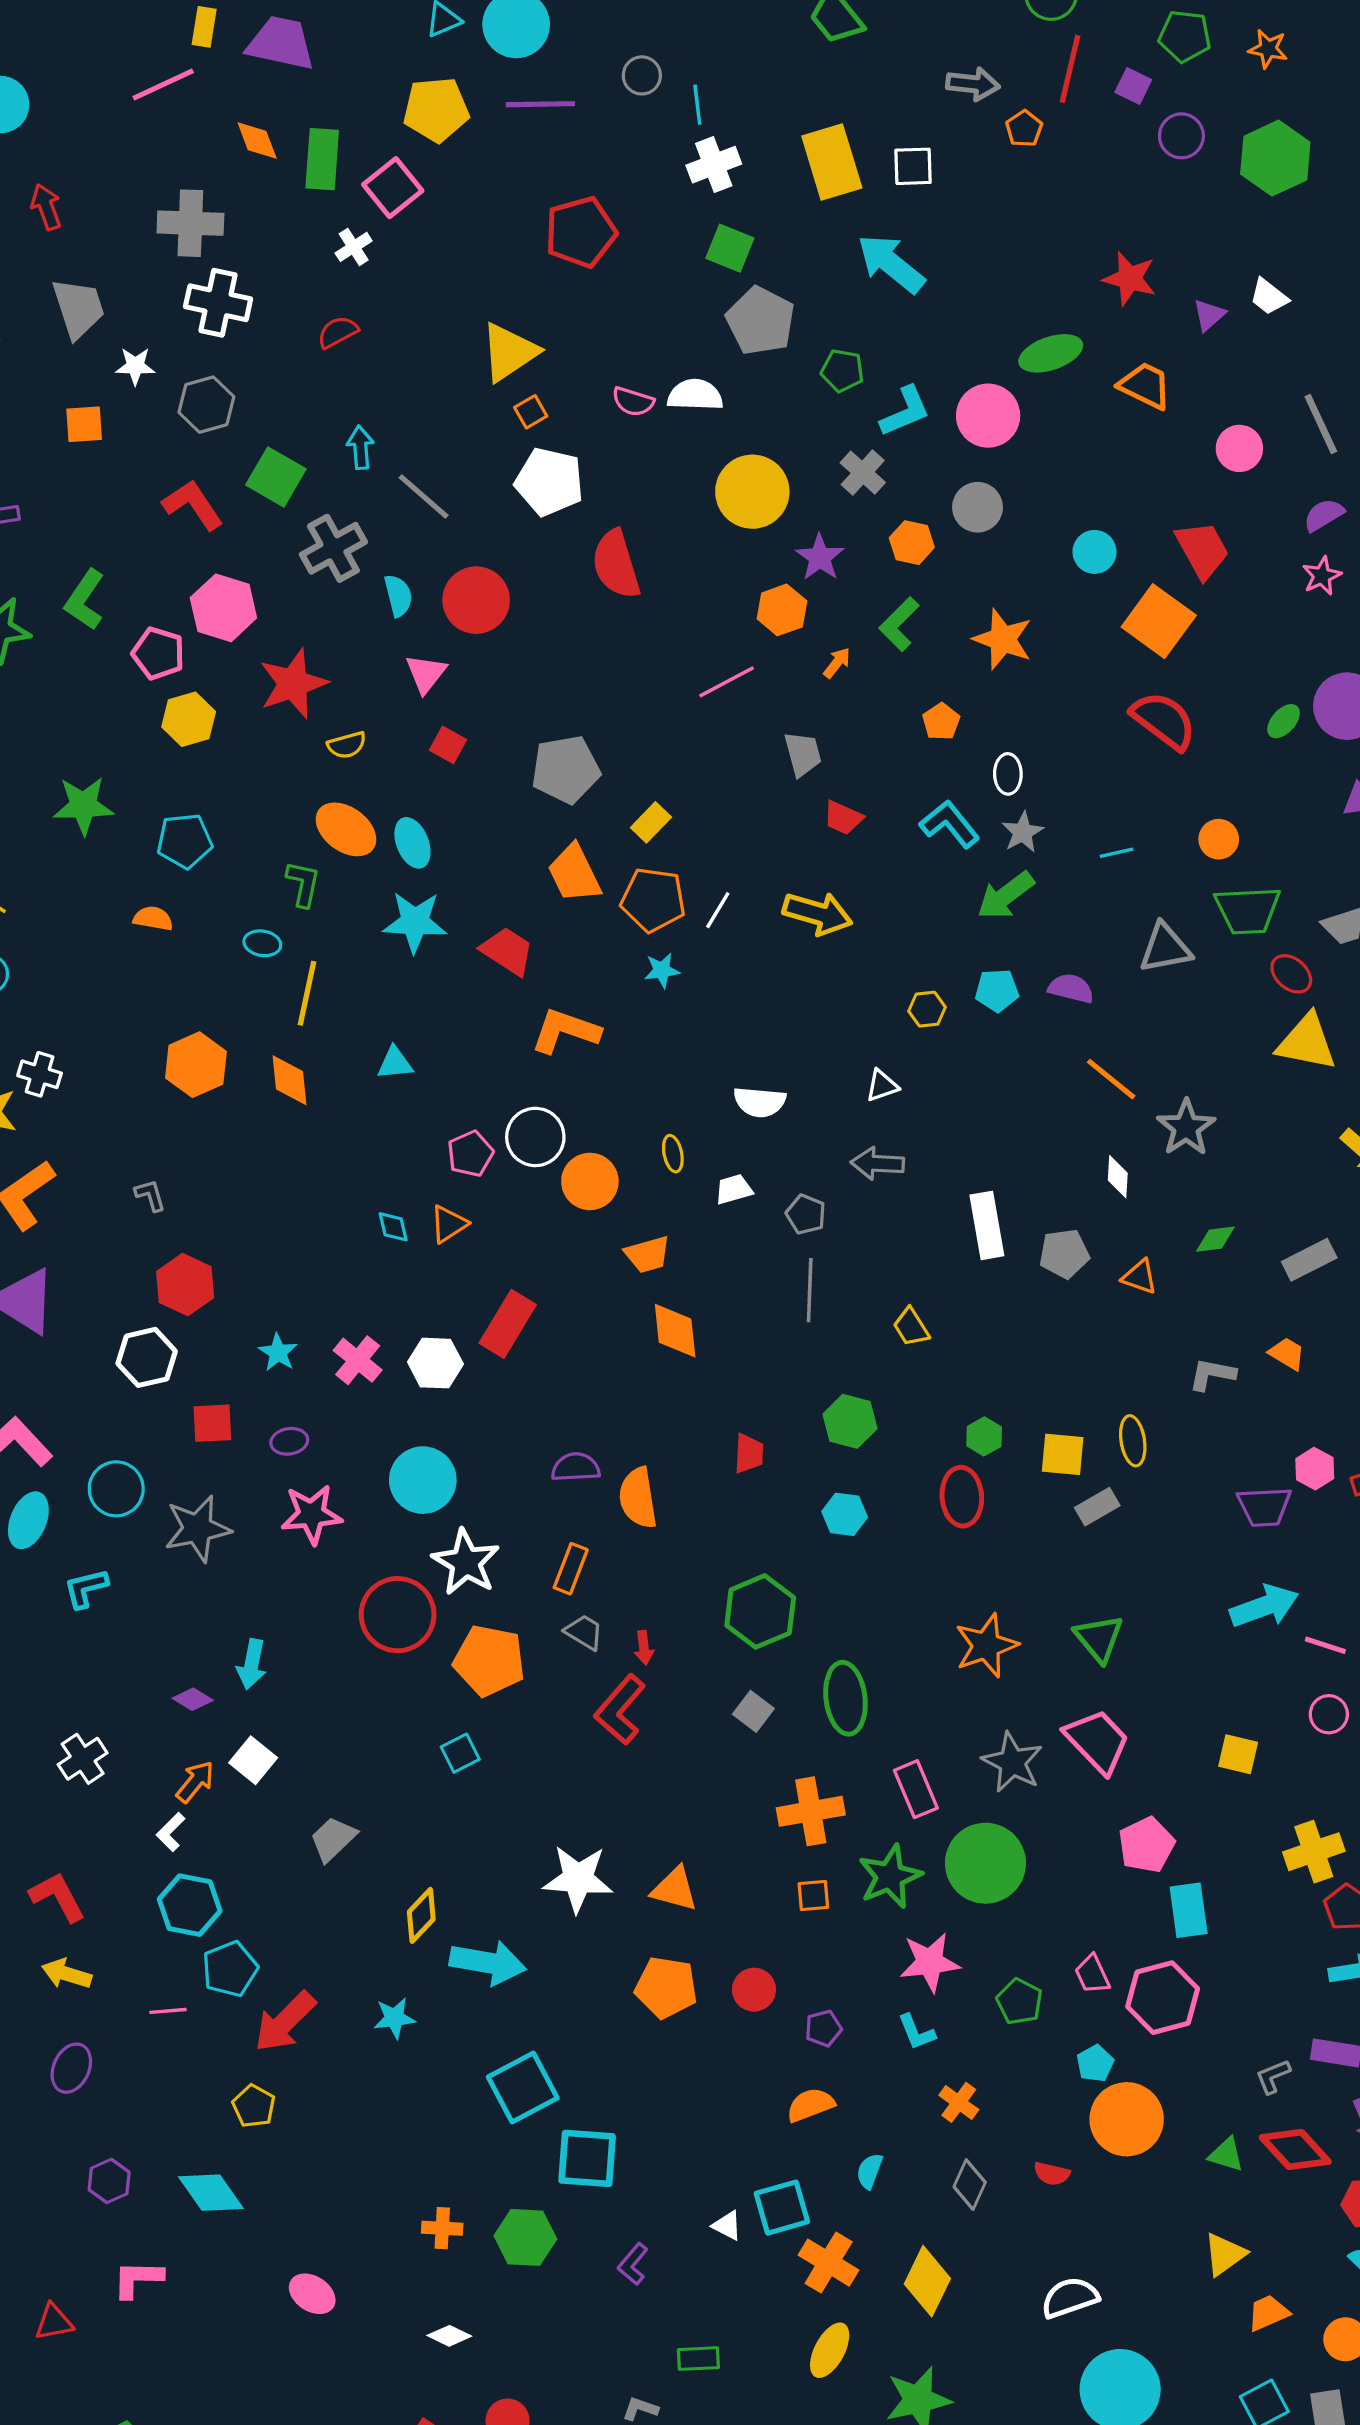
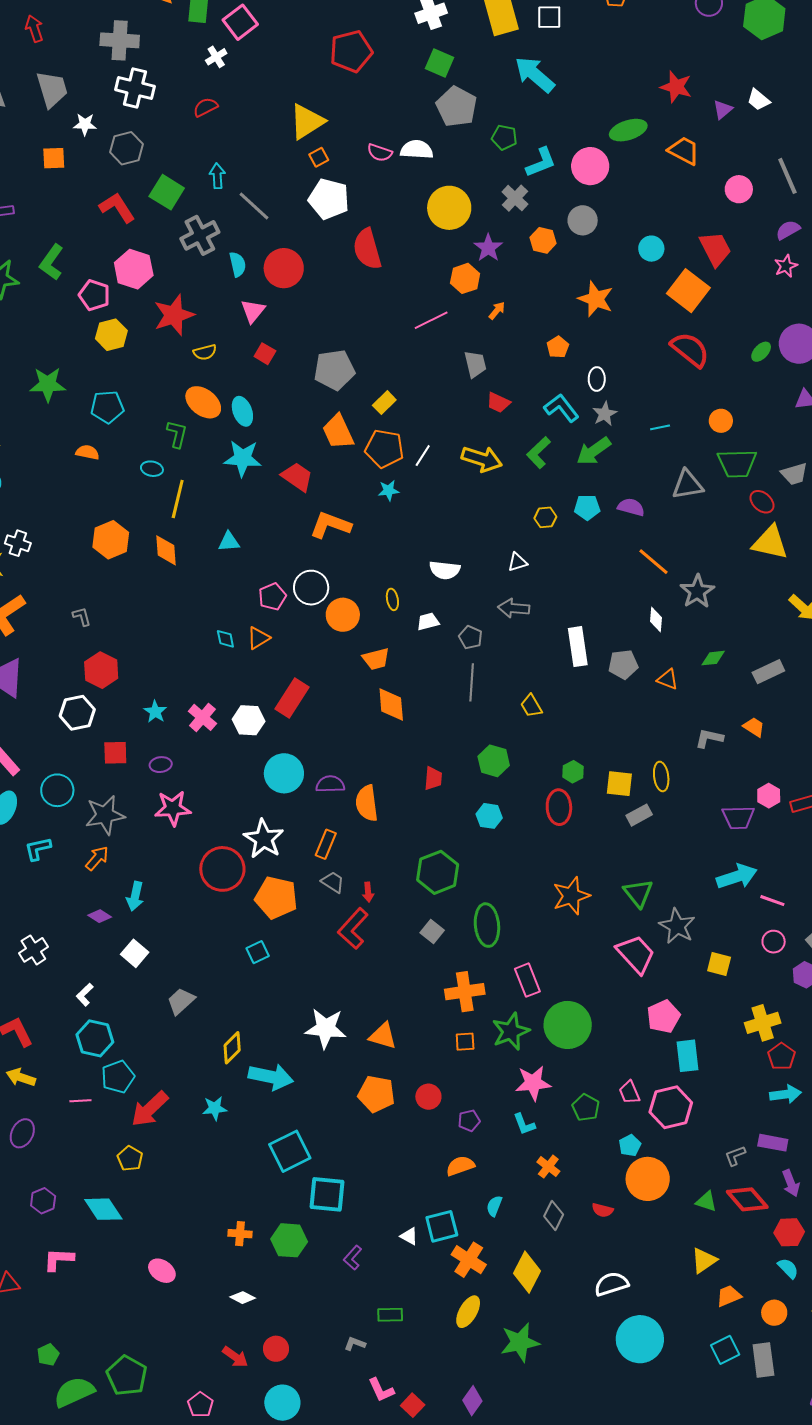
green L-shape: (899, 624) -> (539, 453), moved
cyan circle: (423, 1480) -> (284, 773), moved
gray star: (1012, 1762) -> (677, 926), moved
orange arrow: (195, 1782) -> (97, 858), moved

